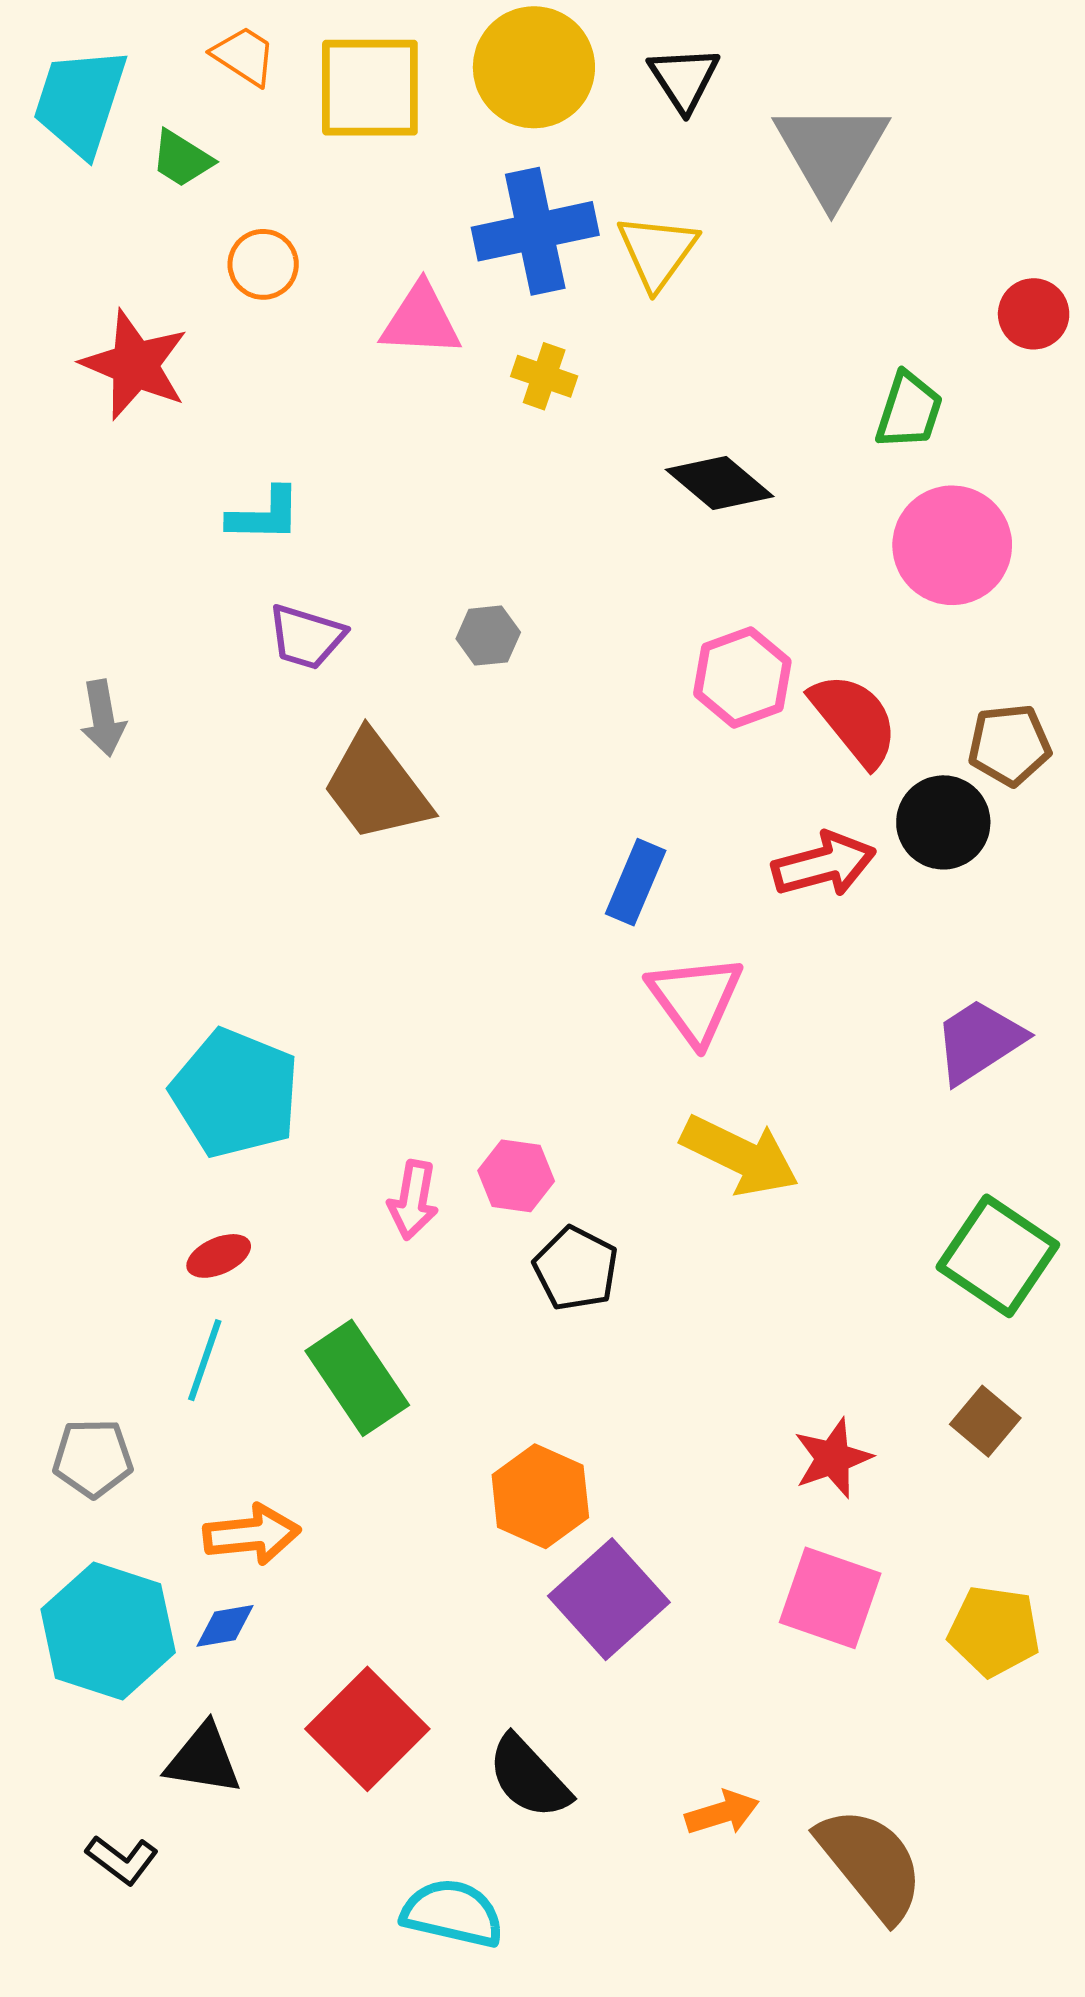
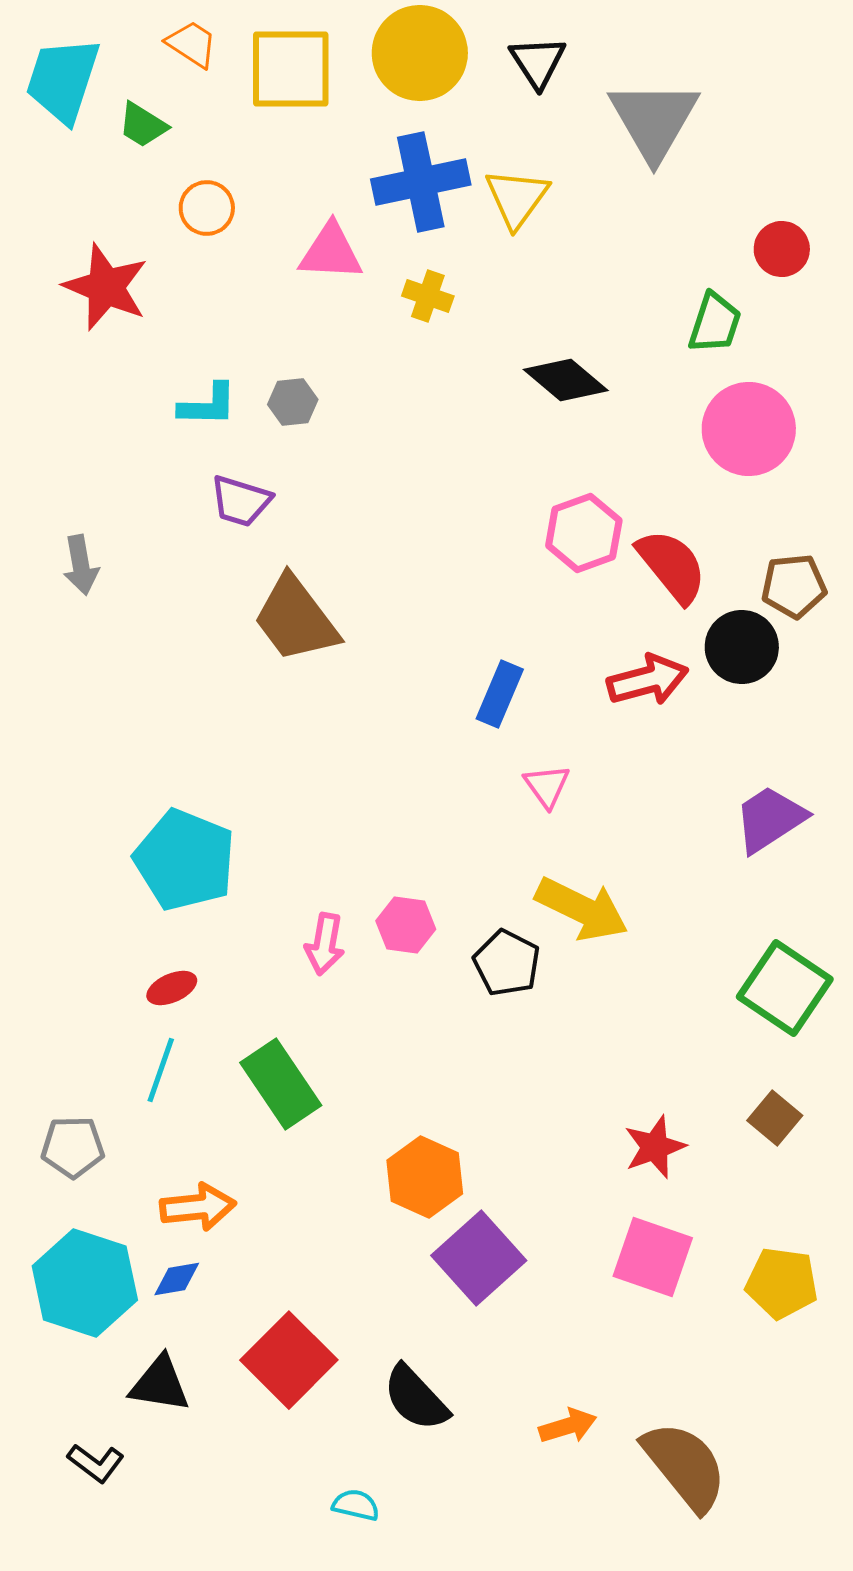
red circle: (1034, 314) -> (782, 249), moved
gray hexagon: (488, 636) -> (293, 402), moved
pink triangle: (695, 999) -> (547, 786), size x0.6
black pentagon: (576, 1269) -> (507, 963), moved
cyan semicircle: (453, 1913) -> (356, 1505), size x0.6

